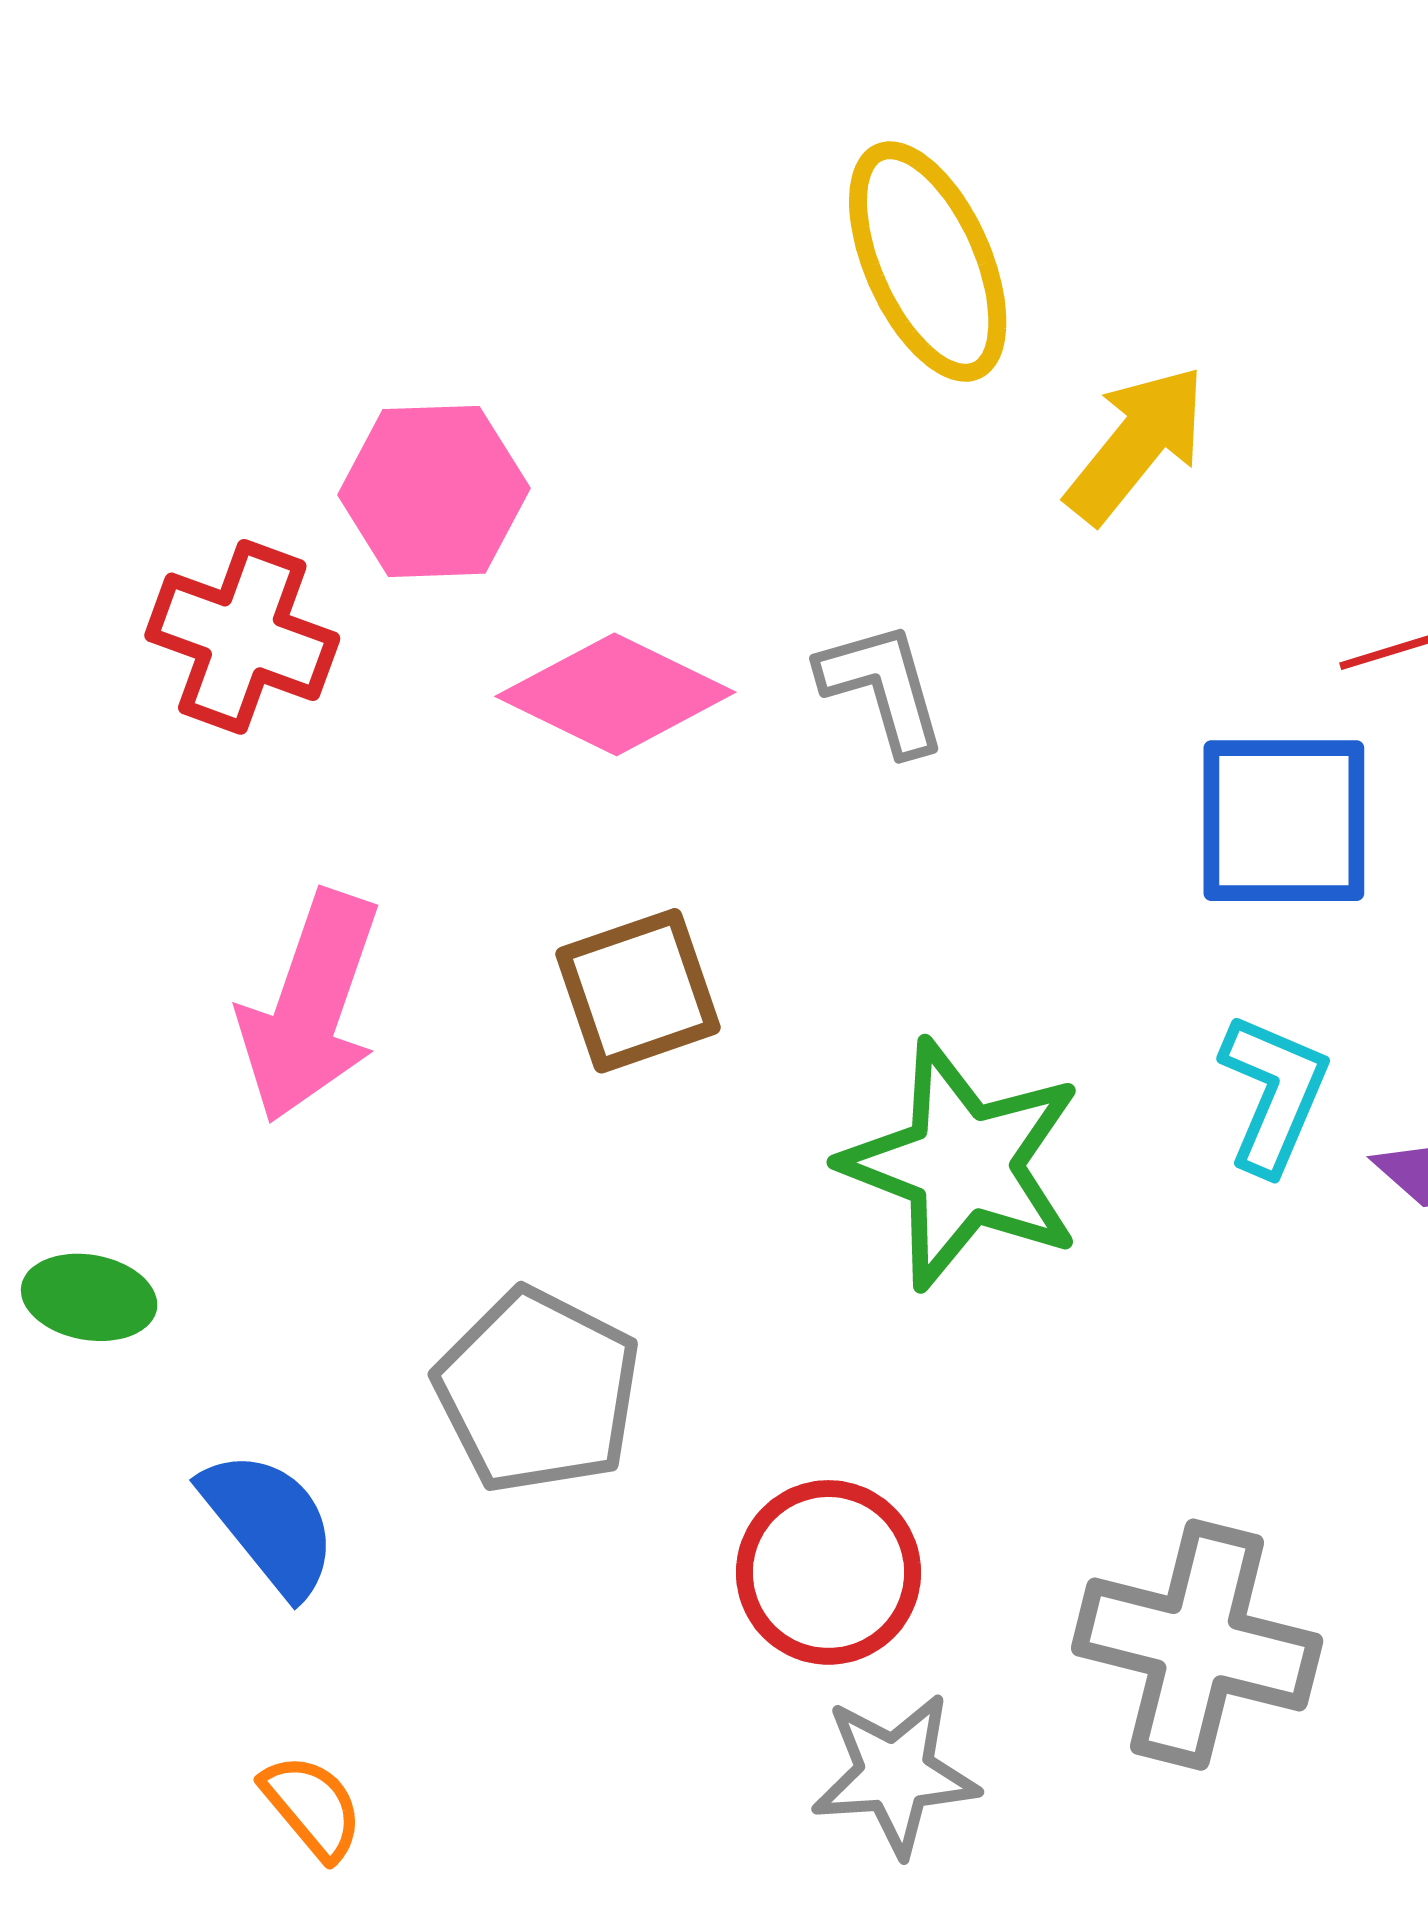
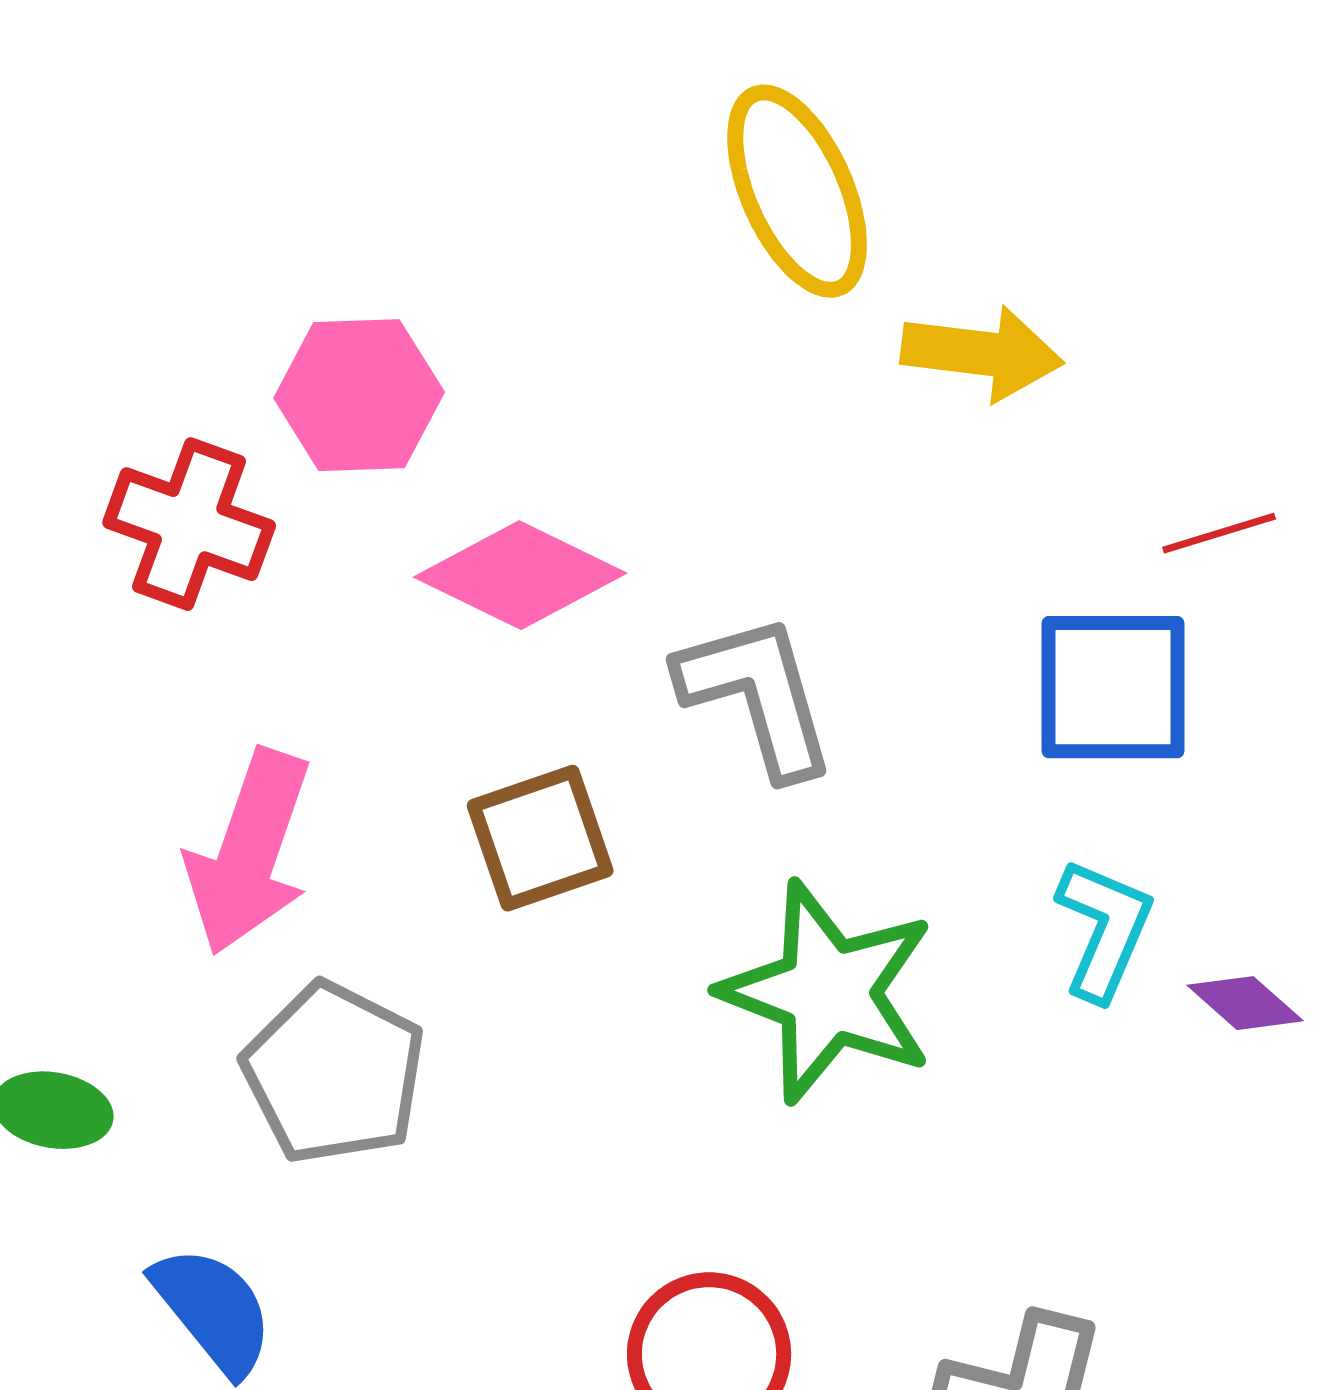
yellow arrow: (1136, 444) -> (982, 353), turned 58
gray L-shape: (883, 688) -> (757, 695), moved, size x1.4
gray pentagon: (538, 1391) -> (334, 1073), moved

